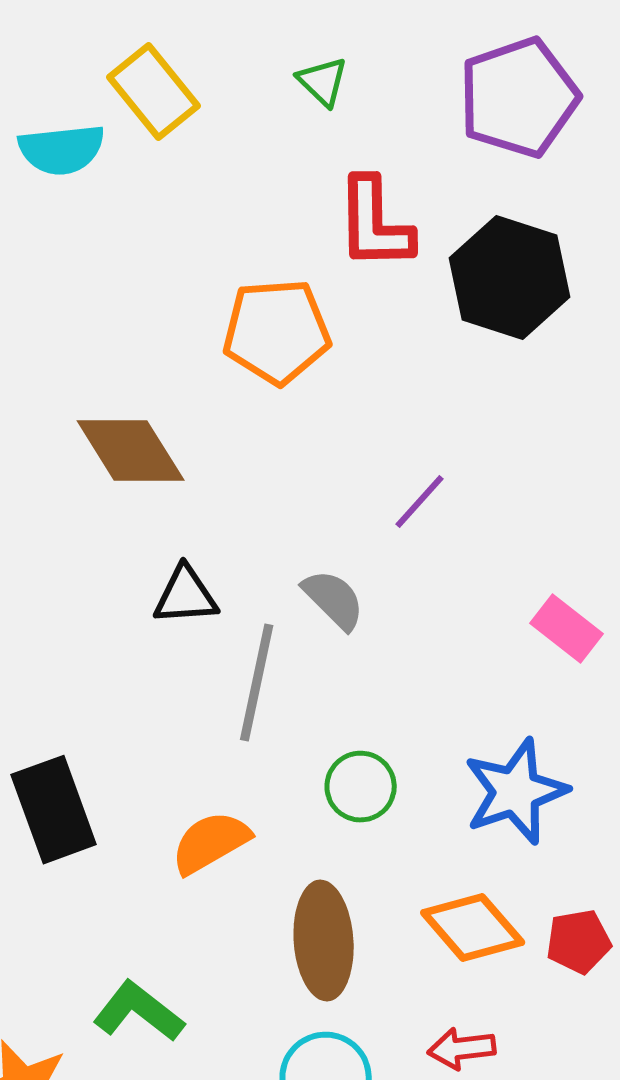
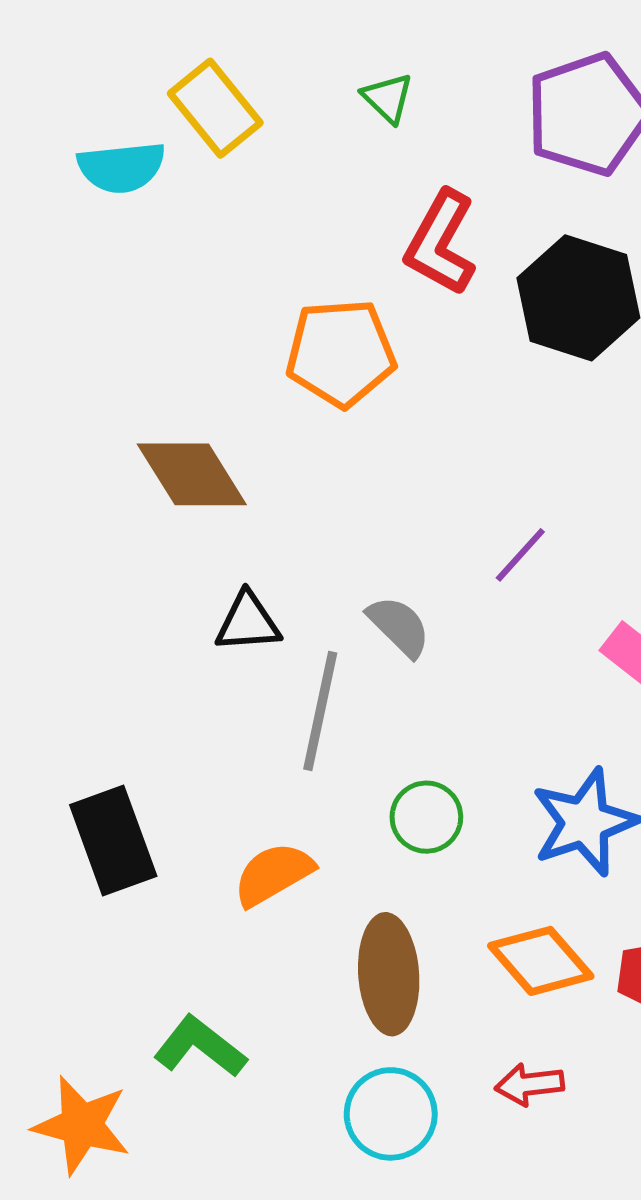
red L-shape: (375, 224) -> (441, 243), turned 30
purple line: (420, 502) -> (520, 555), moved

